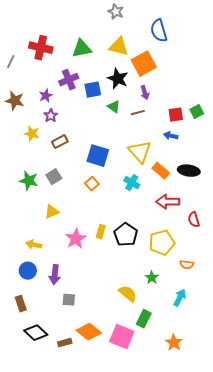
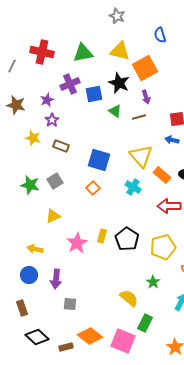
blue semicircle: (159, 31) -> (160, 35), size x0.7
brown rectangle: (60, 142) -> (61, 146), turned 49

